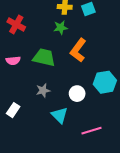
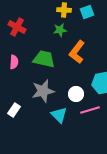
pink semicircle: (13, 61) -> (14, 62), turned -80
gray star: (43, 90) -> (43, 91), size x1.6
pink line: (92, 131) -> (90, 110), moved

